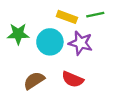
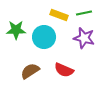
purple star: (81, 43) -> (84, 38), moved

